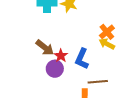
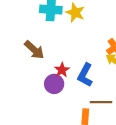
brown arrow: (45, 48) -> (34, 50), moved

